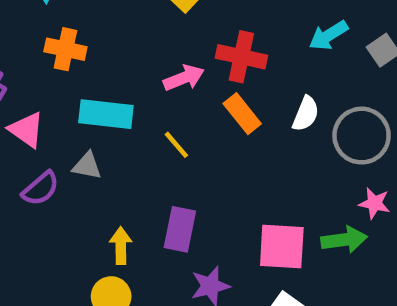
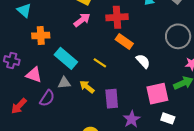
pink arrow: (184, 78) -> (82, 20), moved
cyan rectangle: (106, 114) -> (66, 58), turned 50
white semicircle: (306, 114) -> (143, 61), moved, turned -49
yellow arrow: (121, 246) -> (87, 87), moved, turned -35

